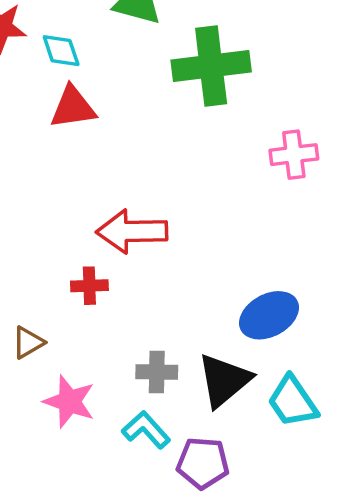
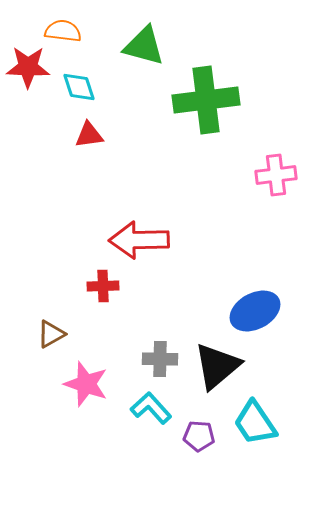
red triangle: (73, 107) -> (89, 135), size x0.7
cyan trapezoid: (293, 402) -> (255, 423), moved
purple pentagon: (203, 463) -> (199, 436), size x0.7

